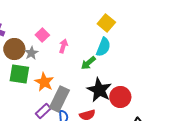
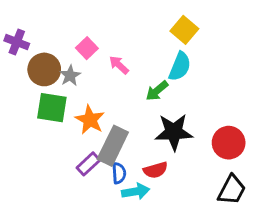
pink arrow: (63, 46) -> (119, 65), turned -64
black star: (99, 90) -> (174, 132), turned -30
red circle: (120, 97) -> (229, 143), moved

